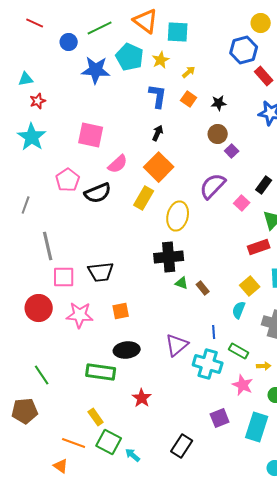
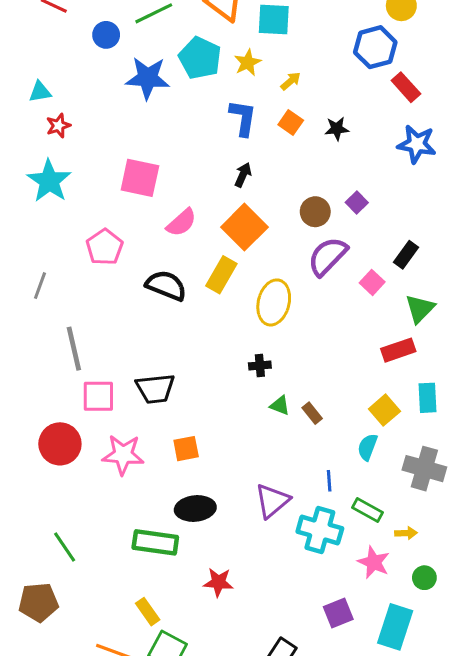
brown circle: (218, 134) -> (315, 212), moved
black semicircle: (98, 193) -> (166, 286), moved, turned -136
black cross: (169, 257) -> (260, 365), size x0.5
red star: (142, 398) -> (218, 582), turned -30

